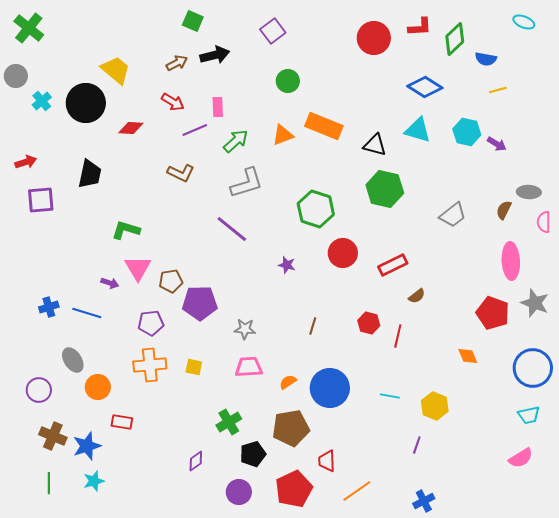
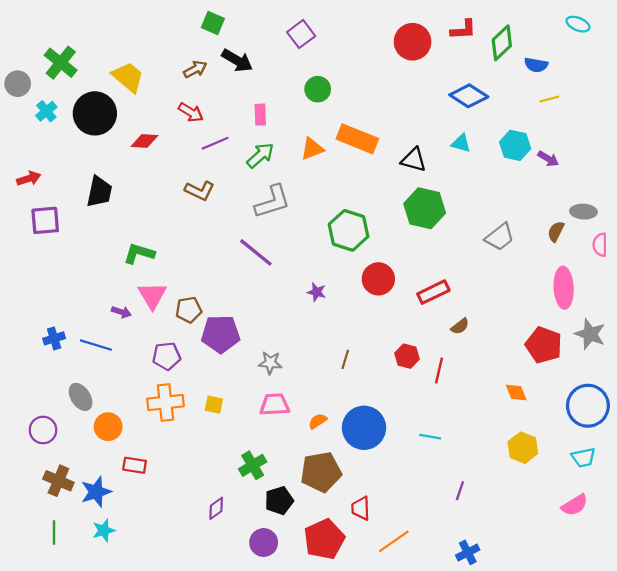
green cross: (29, 28) -> (61, 63), moved
black arrow: (215, 55) -> (237, 60), turned 44
pink rectangle: (218, 107) -> (260, 115), moved
cyan triangle: (418, 130) -> (461, 143), size x0.7
yellow hexagon: (435, 406) -> (523, 448), moved

